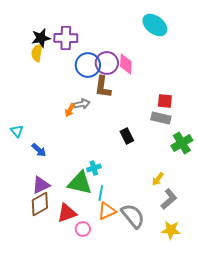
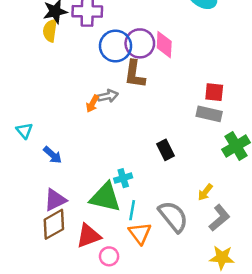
black rectangle: (127, 136) -> (165, 150), moved
orange triangle: (107, 211) -> (140, 233), turned -42
gray semicircle: (133, 216) -> (173, 217), moved

